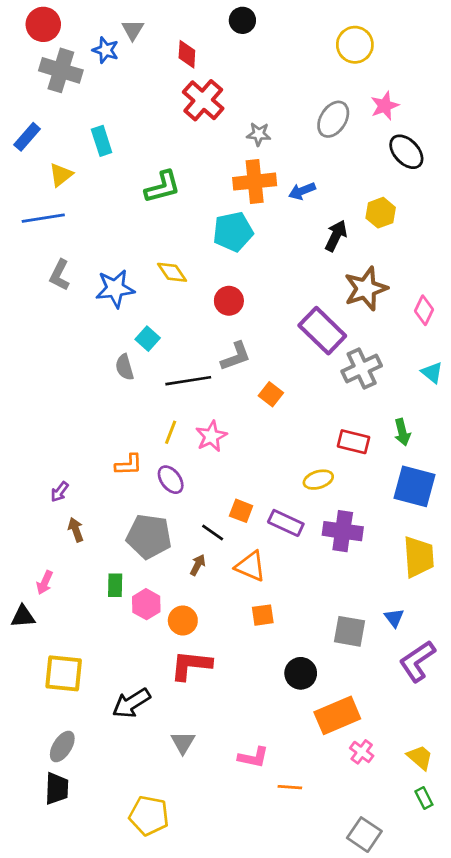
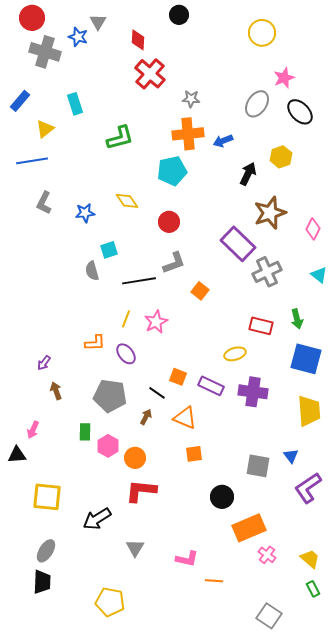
gray ellipse: (333, 119) -> (257, 104), moved
blue star: (115, 289) -> (85, 213), size x0.7
cyan square: (148, 339) -> (109, 250), turned 30

